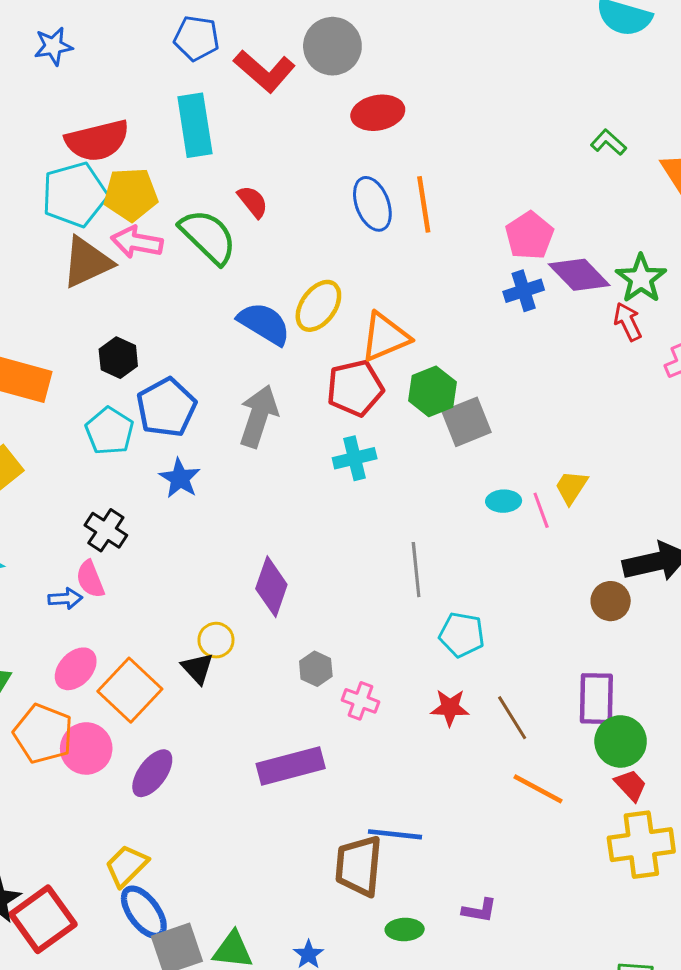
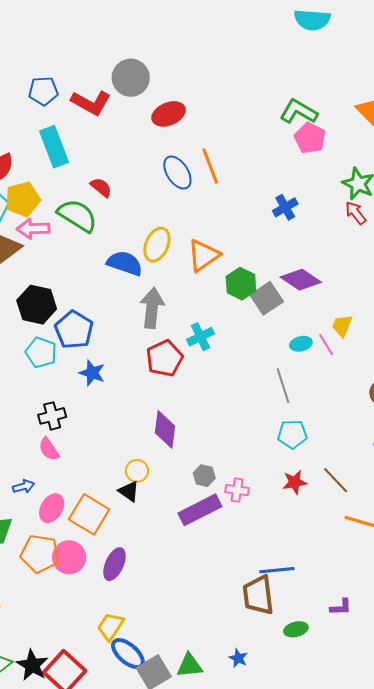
green L-shape: (608, 142) -> (299, 112), moved, size x1.6
pink pentagon: (529, 236) -> (310, 138), moved
purple diamond: (579, 275) -> (301, 280), moved
black hexagon: (118, 358) -> (37, 305), size x1.5
red pentagon: (355, 388) -> (164, 358), moved
gray arrow: (258, 416) -> (152, 308), moved
black cross: (106, 530) -> (52, 416), turned -36
gray line: (416, 570) -> (283, 386), moved
blue arrow: (65, 599) -> (24, 486), moved
purple rectangle: (291, 766) -> (200, 510), moved

